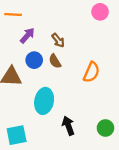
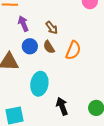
purple arrow: (27, 35) -> (23, 24), turned -63
orange semicircle: (91, 72) -> (73, 50), moved

